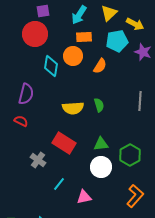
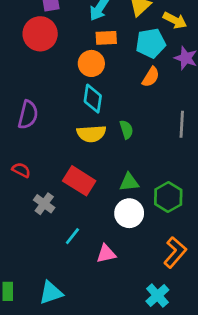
cyan diamond: (51, 66) -> (93, 99), moved
orange semicircle: (100, 66) -> (151, 77), moved
red semicircle: (21, 121) -> (21, 170), moved

